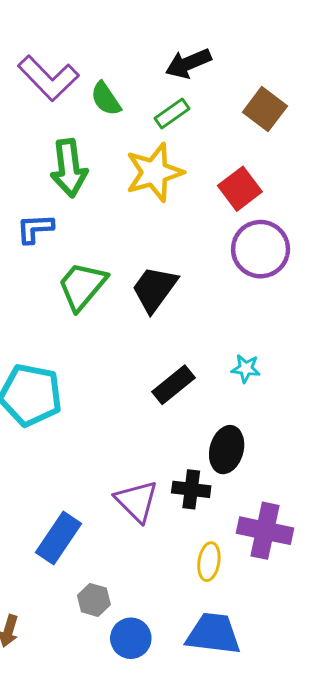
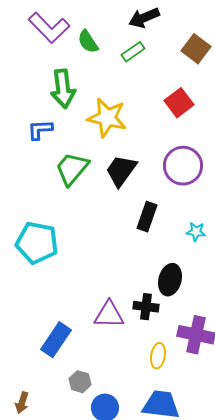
yellow star: (154, 172) -> (107, 118), moved, turned 30
purple circle: (261, 249) -> (183, 166), moved
cyan star: (246, 369) -> (196, 232), moved
black rectangle: (174, 385) -> (147, 217), moved, turned -32
purple triangle: (137, 501) -> (109, 315), turned -44

